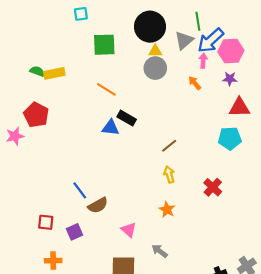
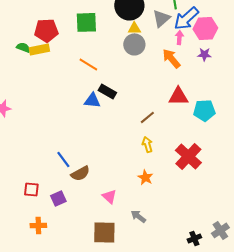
orange arrow: (195, 83) -> (171, 58), size x1.5
red triangle: (239, 107) -> (178, 96), moved
red pentagon: (36, 115) -> (46, 30), moved, turned -30
red cross: (213, 187) -> (188, 156), size x1.5

